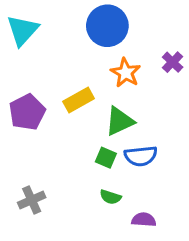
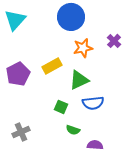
orange star: (126, 73) -> (83, 48), turned 30
green square: (106, 158) -> (61, 107), moved

